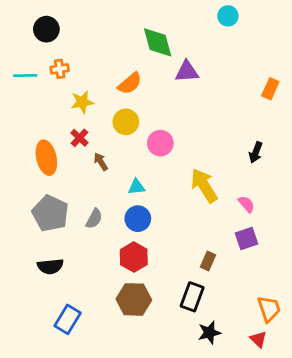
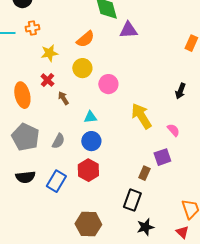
purple square: (246, 239) -> (162, 157), moved
brown hexagon: (134, 299) -> (88, 224), moved
blue rectangle: (68, 319) -> (56, 181), moved

